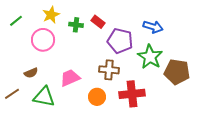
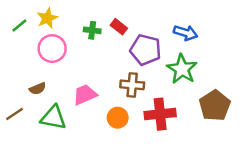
yellow star: (51, 15) -> (47, 18), moved
brown pentagon: (177, 72) -> (215, 106), moved, turned 30

